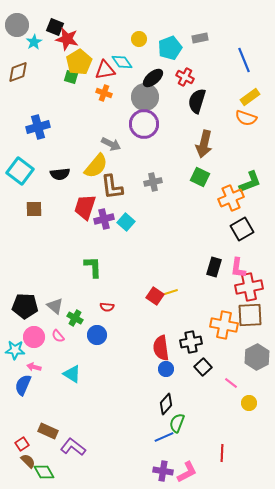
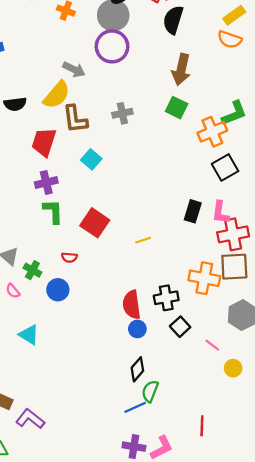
purple cross: (104, 219) -> (46, 182), moved
red square: (155, 296) -> (95, 223), moved, size x1.4

